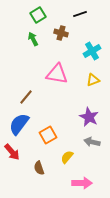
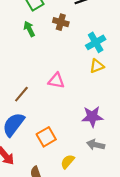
pink triangle: (57, 74) -> (56, 81), moved, size x0.7
yellow triangle: (93, 80) -> (97, 66), moved
purple star: (89, 117) -> (92, 117), turned -30

